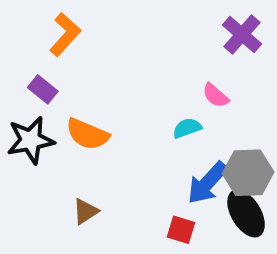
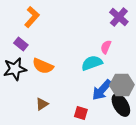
pink semicircle: (216, 95) -> (106, 47), turned 72
cyan semicircle: (187, 128) -> (92, 63), size x1.5
red square: (181, 230) -> (81, 113), moved

